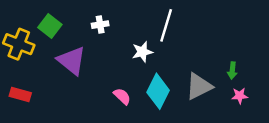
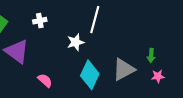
pink semicircle: (122, 96) -> (45, 80), moved

